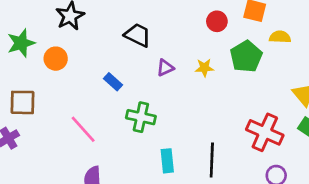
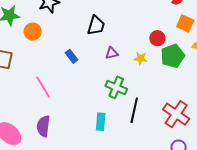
red circle: (217, 21) -> (157, 38), moved
black trapezoid: (138, 35) -> (96, 25), turned 70
green cross: (141, 117) -> (116, 87), moved
black line: (212, 160) -> (134, 110), moved

